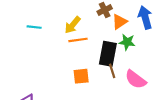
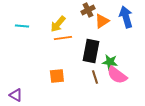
green star: (127, 42) -> (110, 62), moved
brown line: (112, 71) -> (95, 77), moved
orange square: (81, 76) -> (57, 76), moved

